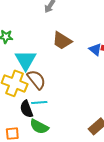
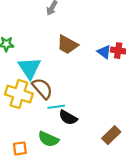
cyan line: (39, 103) -> (56, 107), moved
black semicircle: (26, 109) -> (68, 118), moved, turned -36

